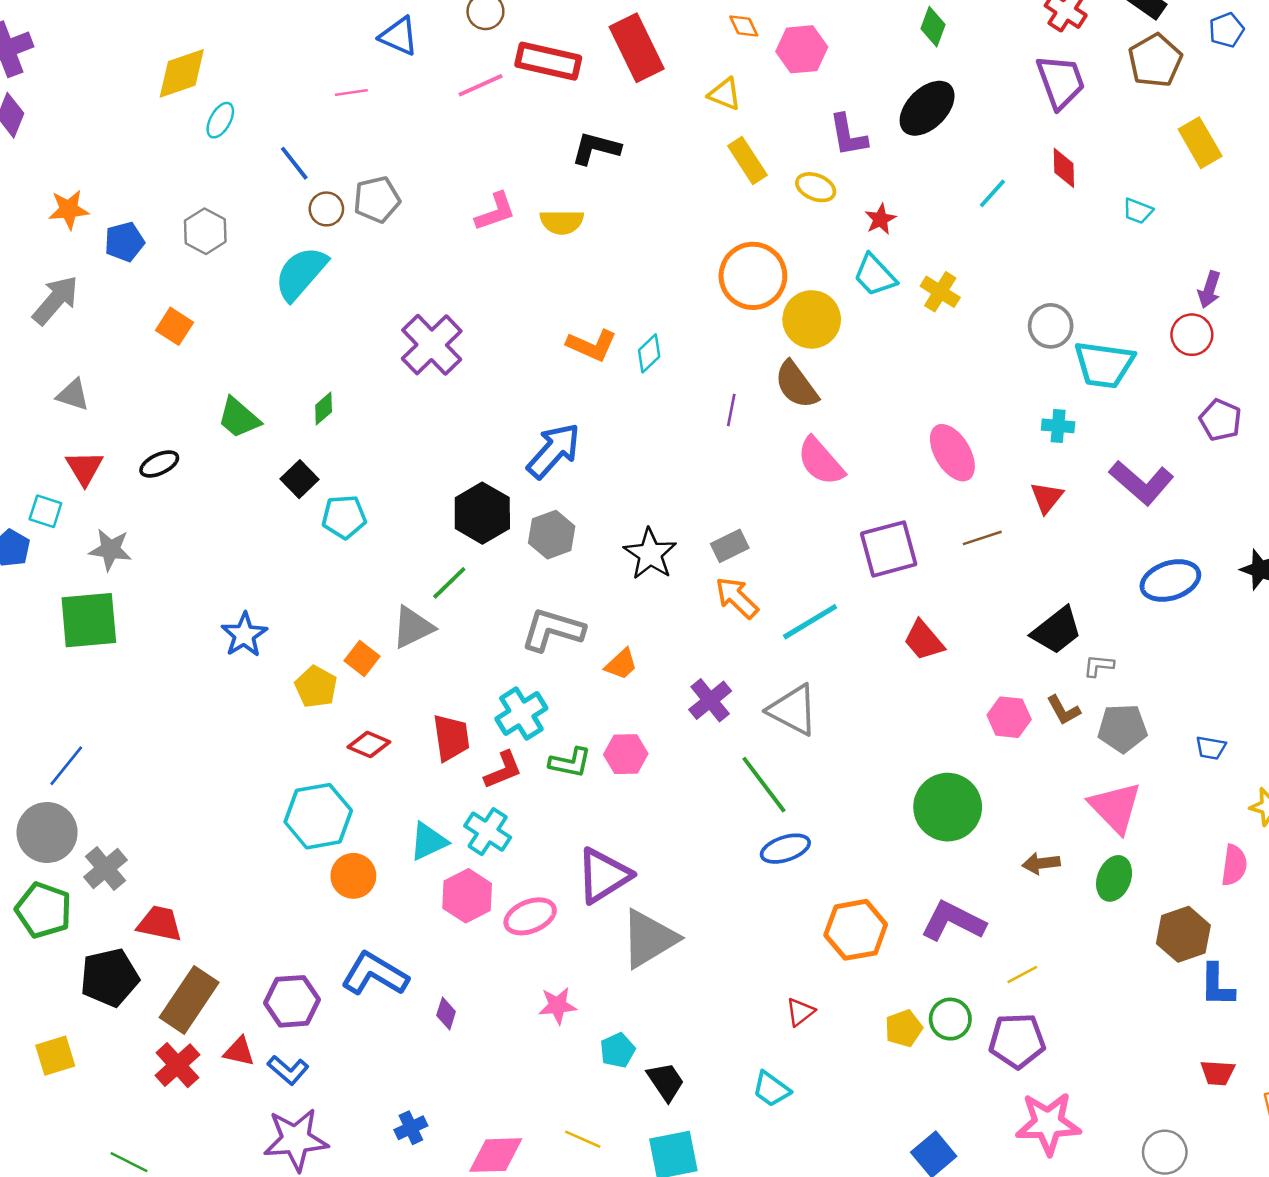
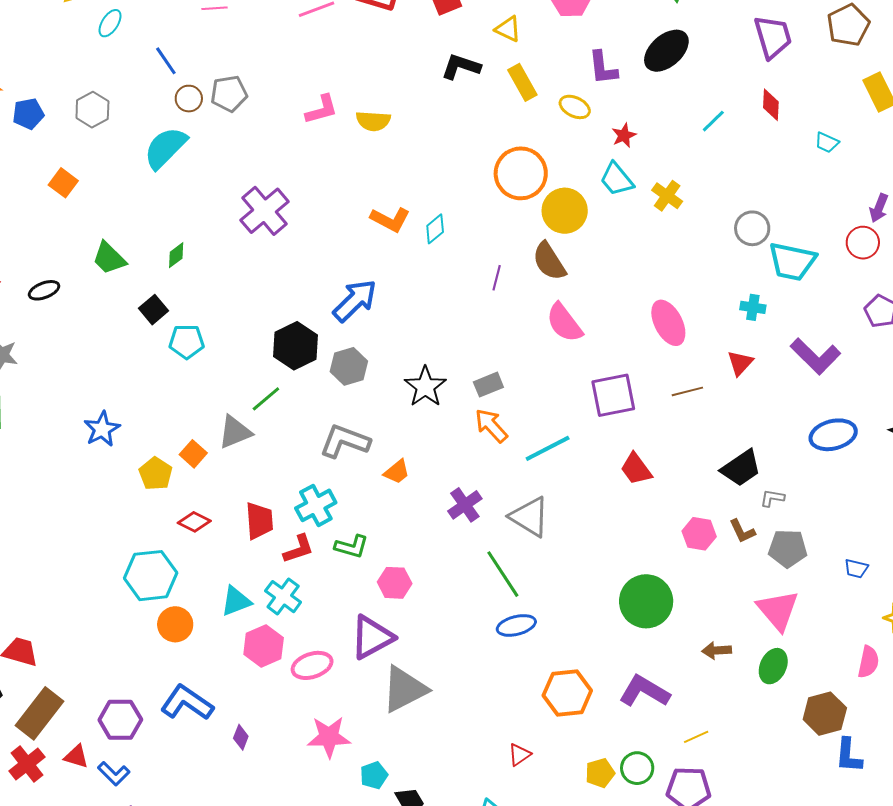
black L-shape: (596, 148) -> (461, 67), moved
pink hexagon: (626, 754) -> (395, 583), moved
pink star: (557, 1006) -> (329, 737), size x1.4

